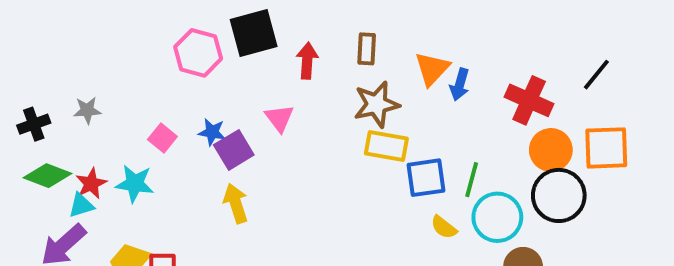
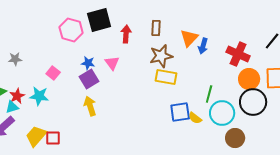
blue star: (212, 132) -> (88, 63), moved
blue square: (426, 178) -> (180, 112), moved

